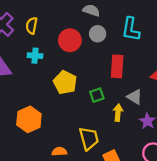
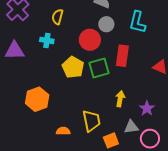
yellow semicircle: (32, 26) -> (58, 17), moved
red circle: (70, 40) -> (90, 40), moved
green square: (97, 95) -> (99, 68), moved, size x1.5
gray triangle: (135, 97) -> (131, 127), moved, turned -42

